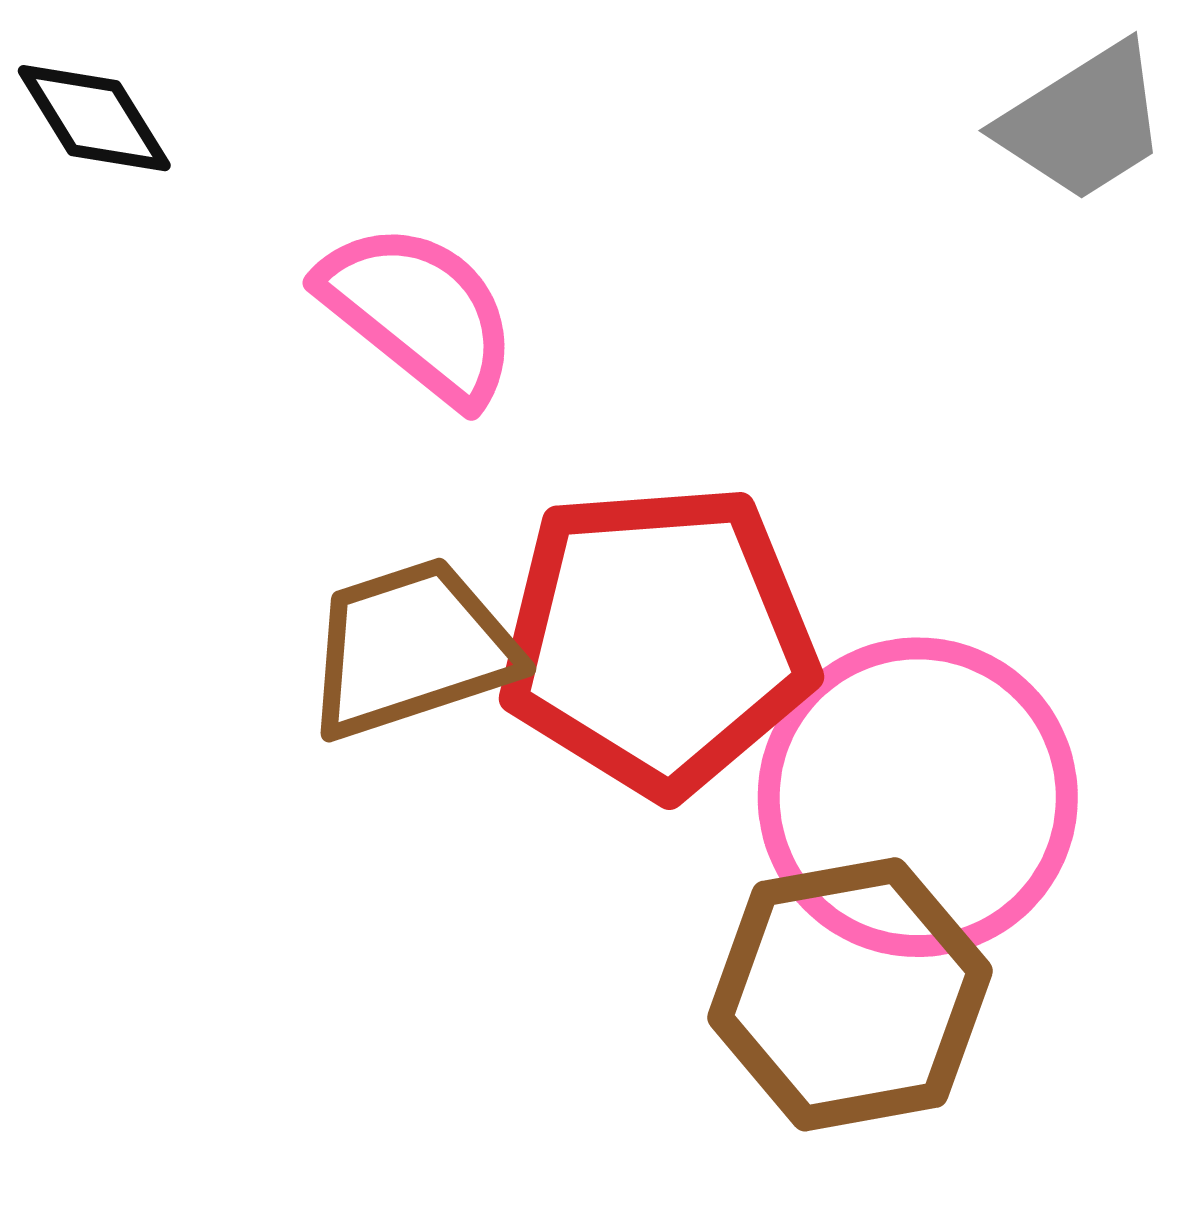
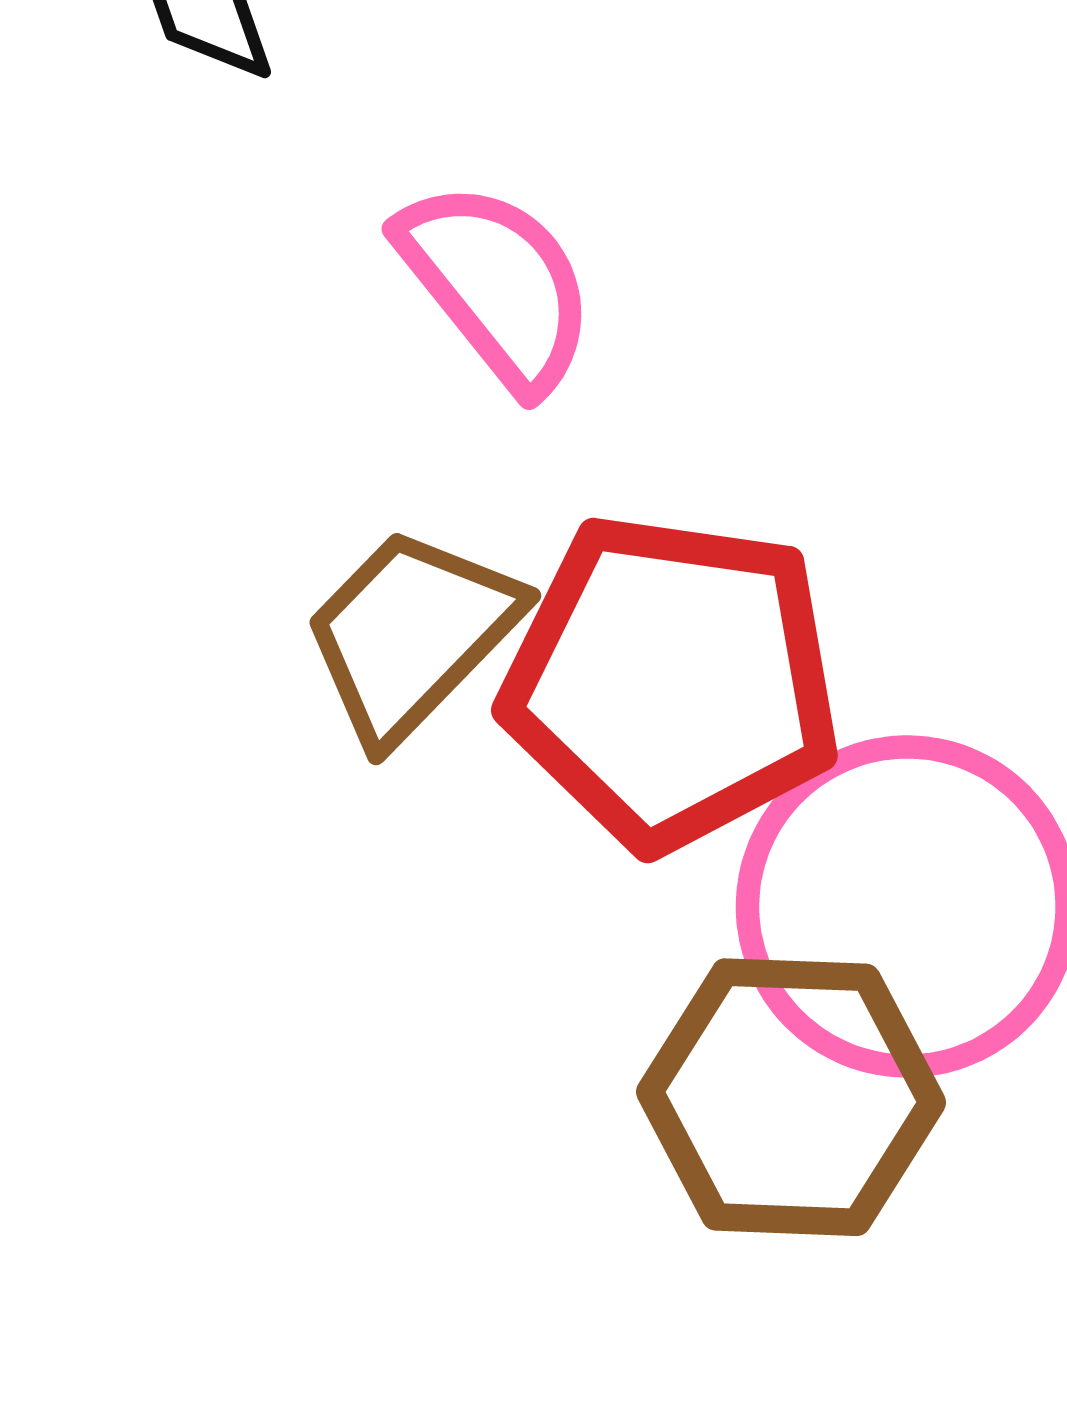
brown trapezoid: (411, 649) -> (411, 634), turned -40

